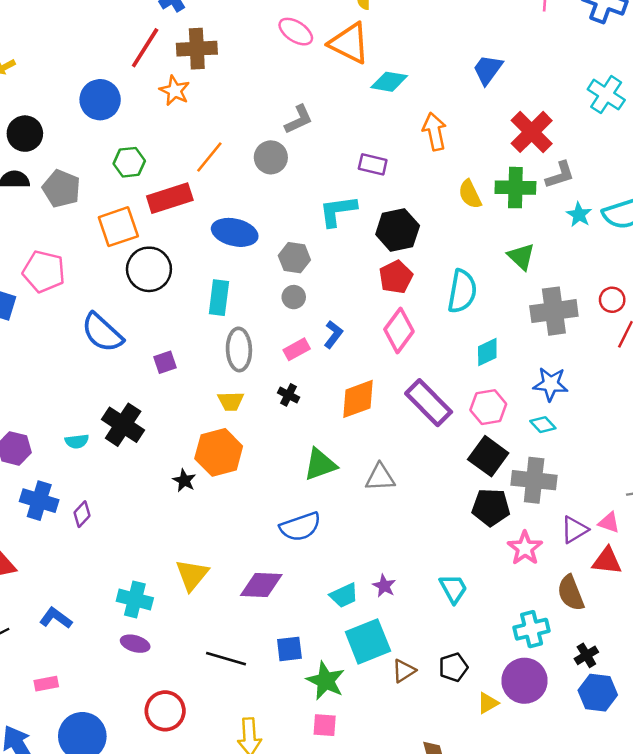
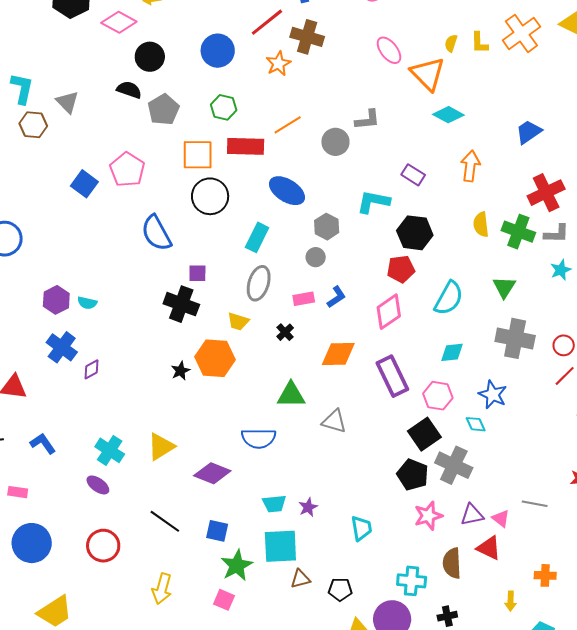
black cross: (123, 425) -> (181, 304), moved, turned -32
cyan semicircle: (77, 441) -> (87, 303), moved

